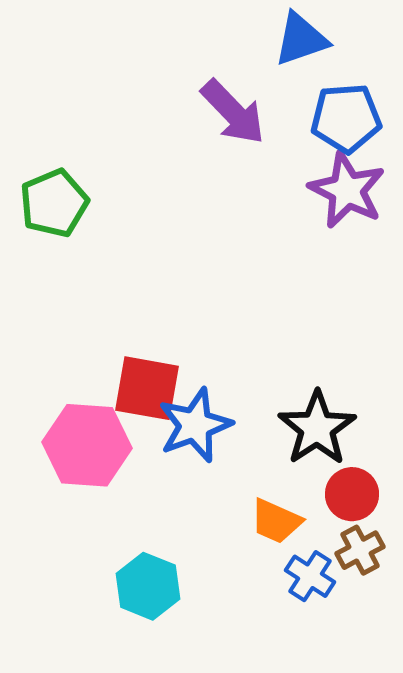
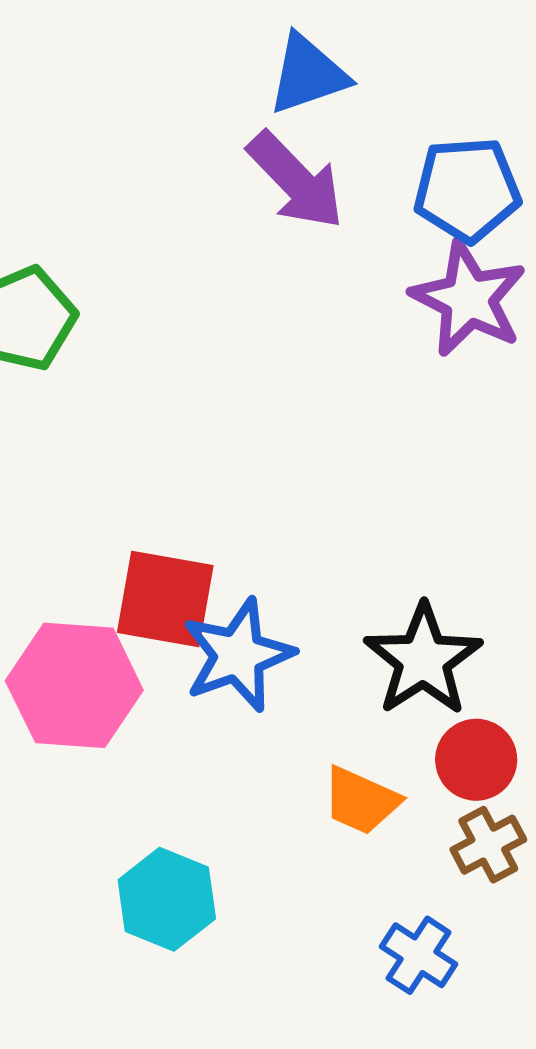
blue triangle: (301, 39) -> (308, 74), moved
blue cross: (310, 576) -> (419, 955), moved

